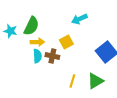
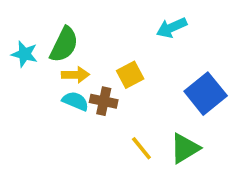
cyan arrow: (79, 19) -> (172, 28), moved
cyan semicircle: (37, 56) -> (75, 101), turned -64
yellow line: (72, 81) -> (141, 148), turned -56

